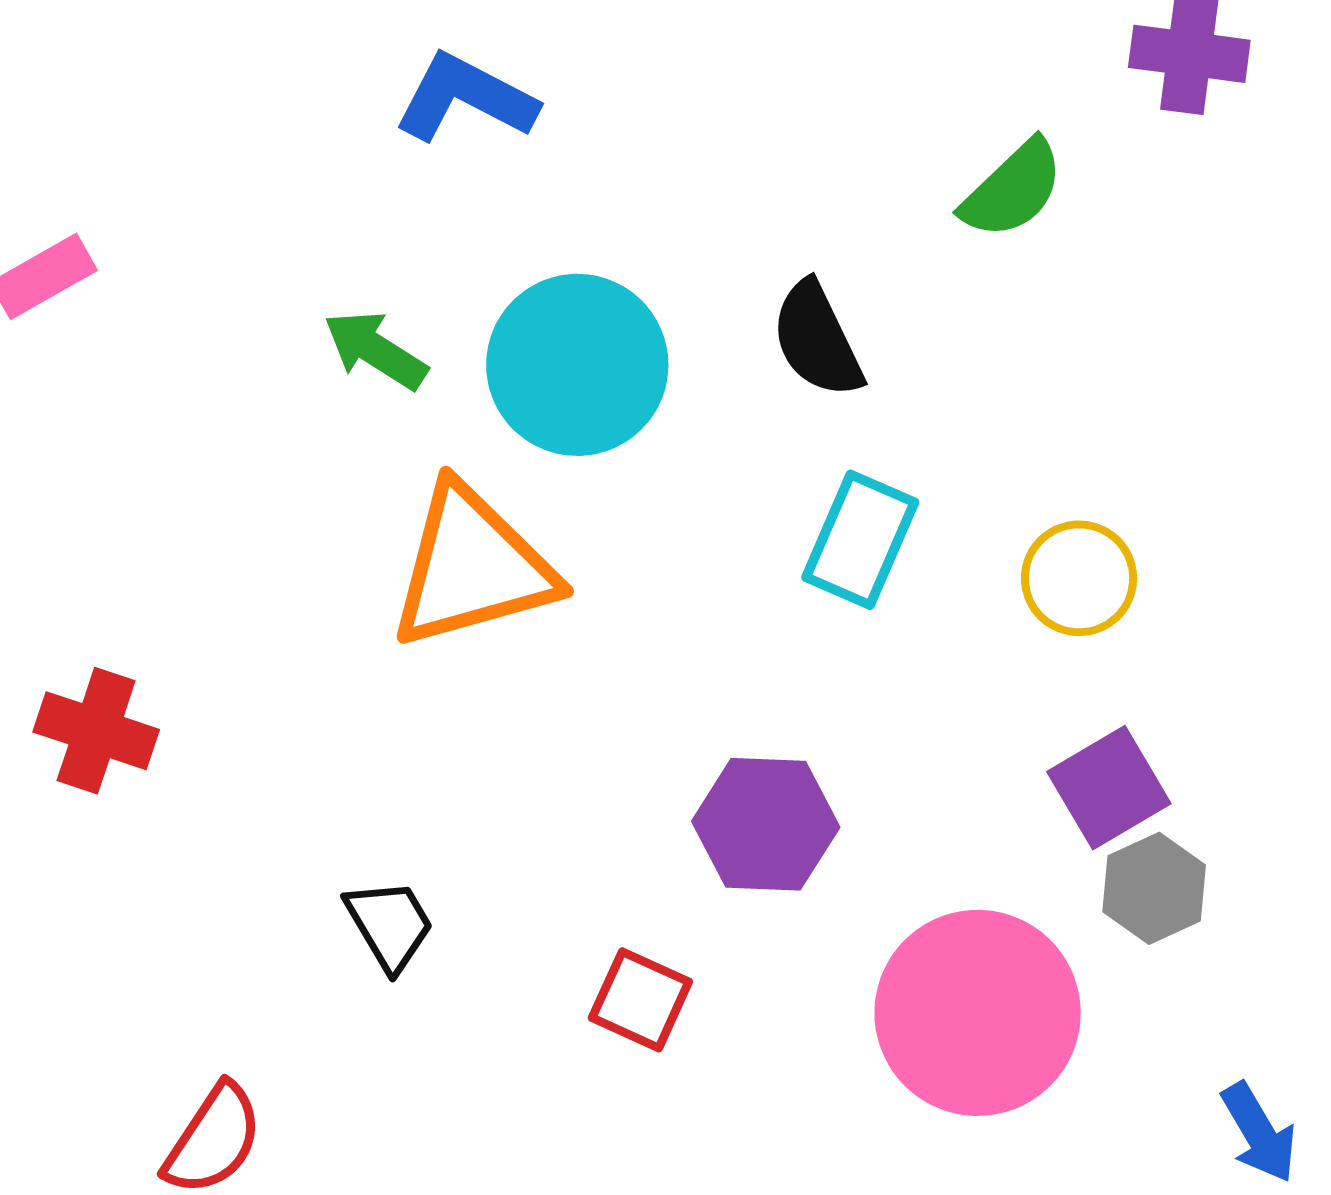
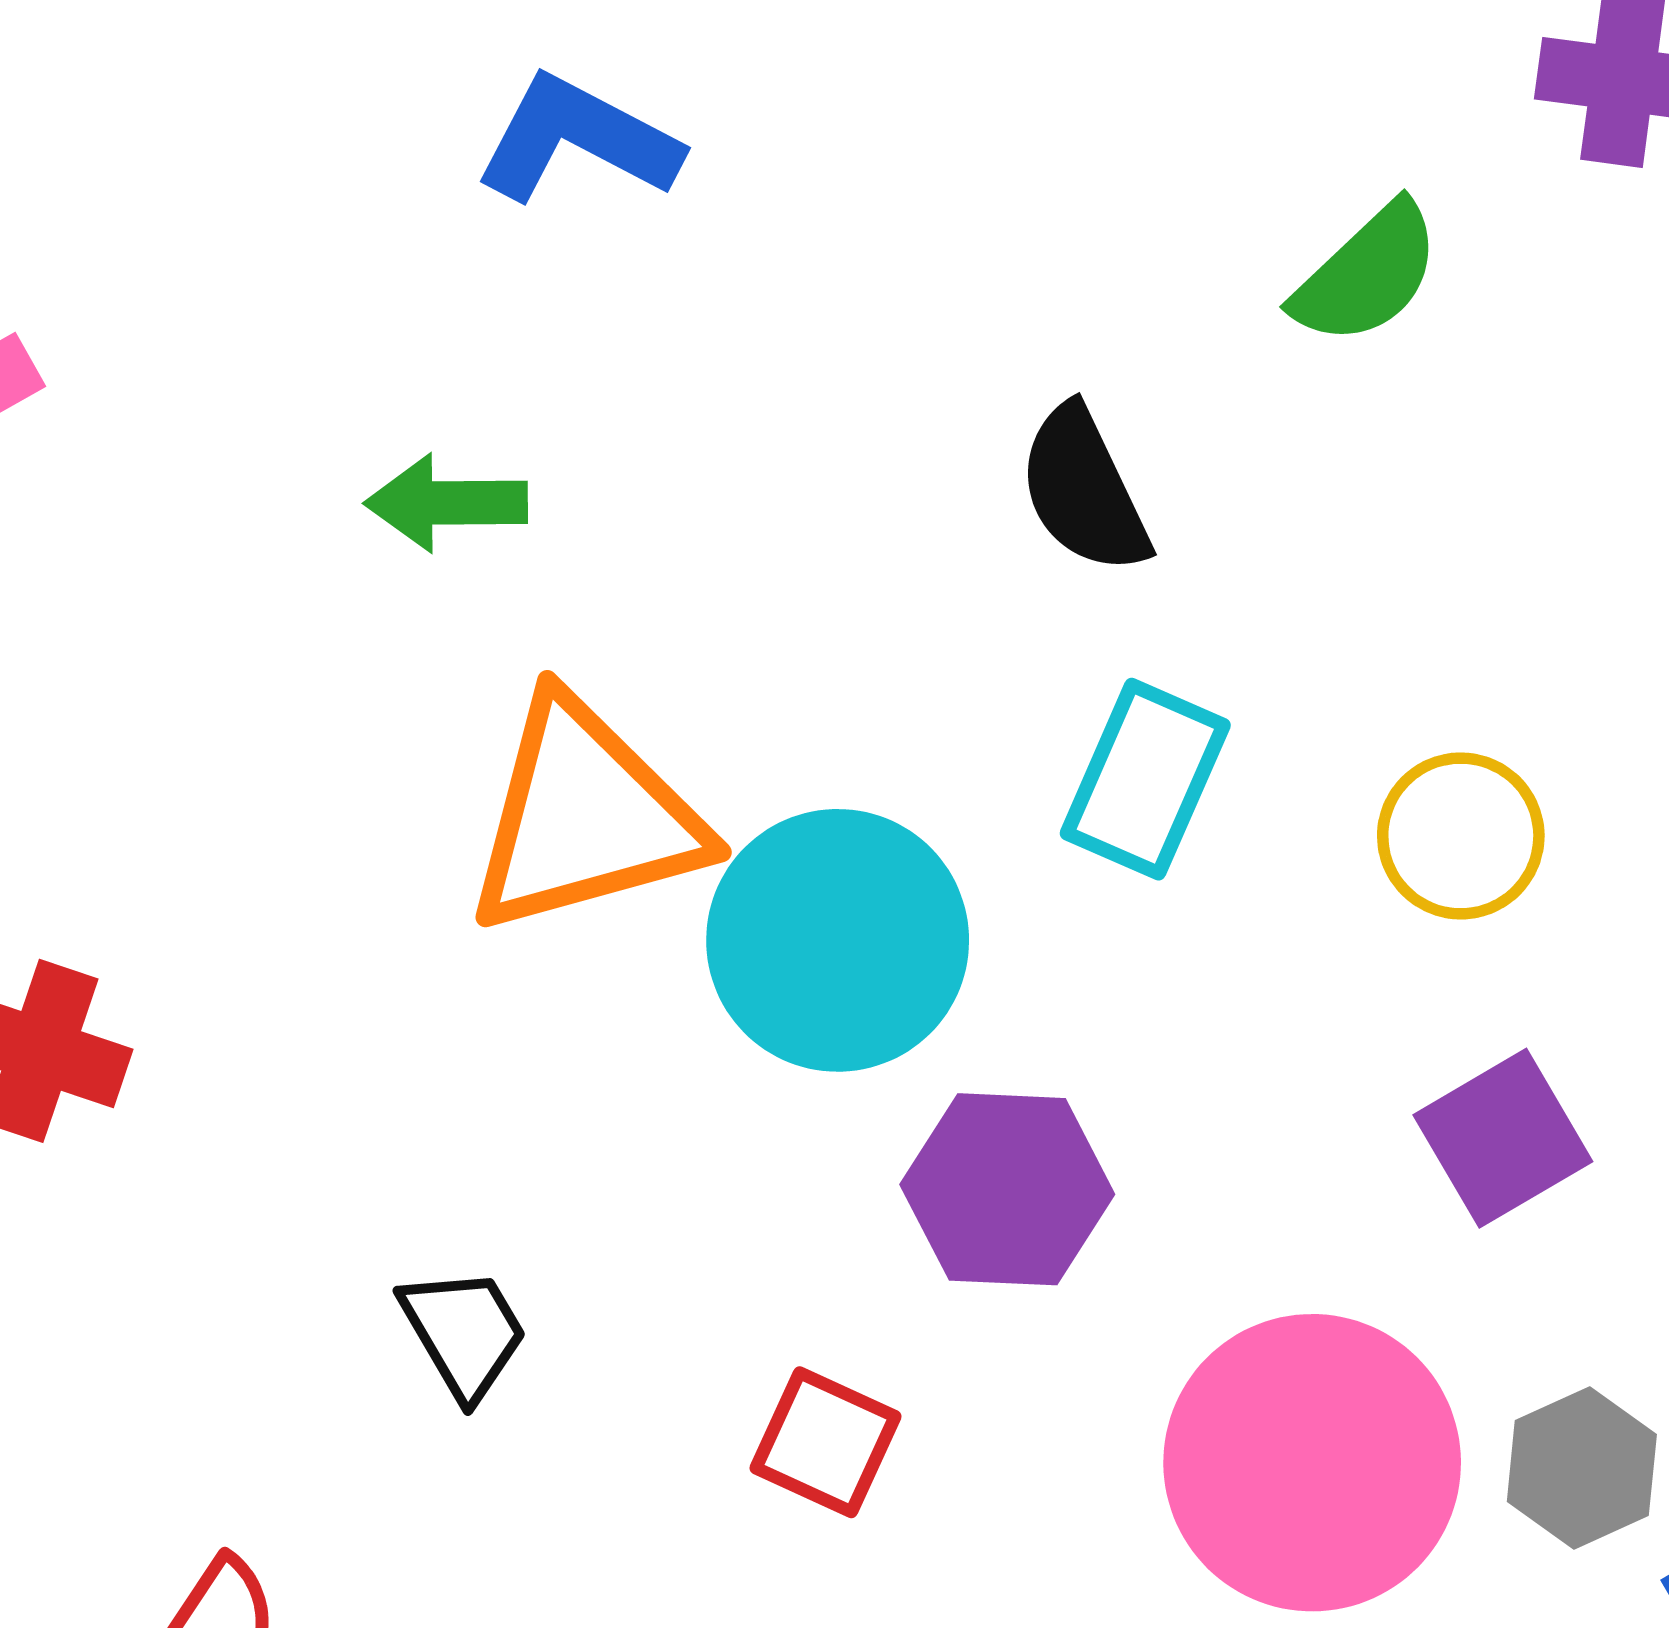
green arrow: (375, 350) -> (446, 503), turned -33
cyan circle: (577, 365) -> (838, 940), moved
gray hexagon: (1154, 888) -> (1582, 1468), moved

